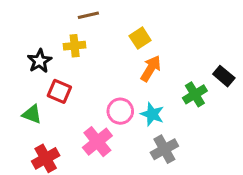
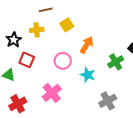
yellow square: (140, 38) -> (67, 25), moved
pink circle: (120, 111) -> (63, 61), moved
gray cross: (164, 149) -> (108, 101), moved

